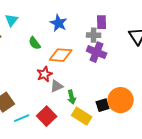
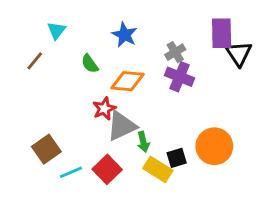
purple rectangle: (102, 22) -> (222, 33), moved, size x1.5
gray cross: (94, 35) -> (175, 52), turned -32
gray triangle: (57, 86) -> (122, 126), size x1.6
black square: (103, 105) -> (177, 158), moved

